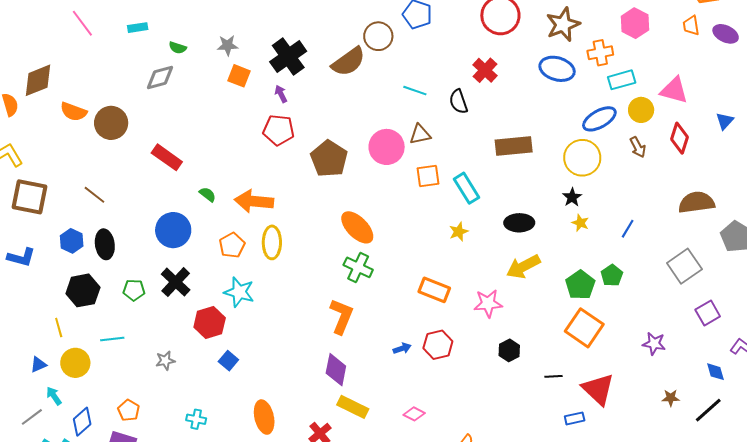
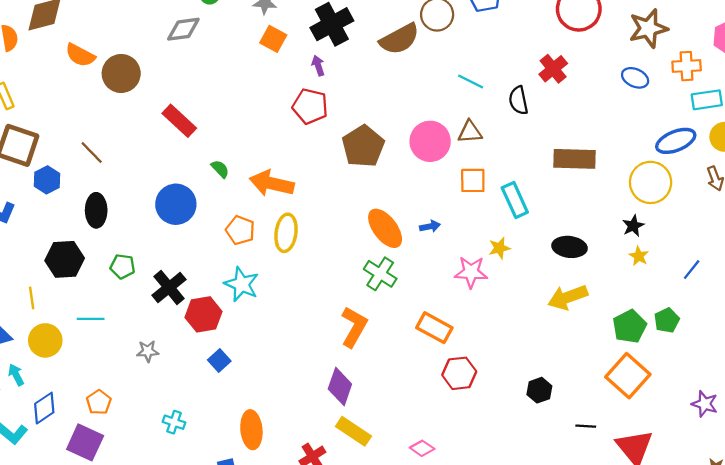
blue ellipse: (557, 69) -> (635, 78), size x0.7
blue hexagon: (72, 241) -> (47, 180), moved
orange pentagon: (232, 245) -> (240, 230), turned -30
black cross: (176, 282) -> (169, 287), moved
orange rectangle: (434, 290) -> (434, 328), moved
pink star: (488, 303) -> (471, 272), moved
blue arrow: (402, 348) -> (430, 226), moved

